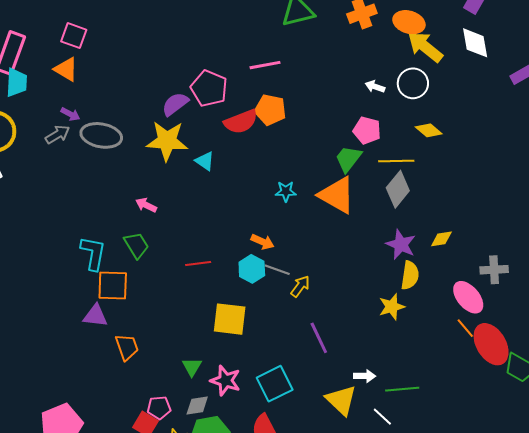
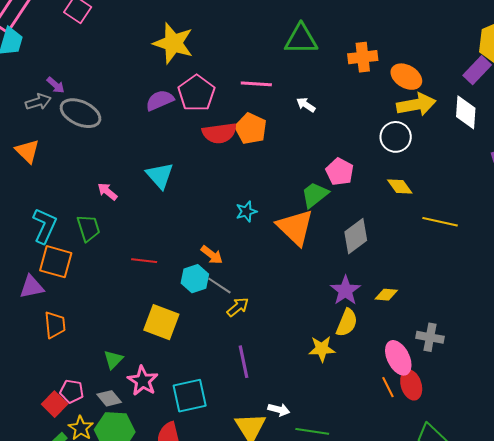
yellow arrow: (425, 47) -> (416, 104), turned 117
orange triangle: (66, 69) -> (27, 151), moved
white arrow: (375, 87) -> (306, 105), moved
yellow star: (167, 141) -> (173, 43), moved
cyan triangle: (205, 161) -> (160, 176), moved, size x1.4
yellow line: (396, 161) -> (440, 222), moved
cyan star: (286, 191) -> (246, 211), turned -30
purple triangle: (95, 316) -> (32, 287), turned -32
red ellipse: (491, 344) -> (411, 385), moved, size x0.7
gray diamond: (197, 405) -> (109, 398), turned 45

